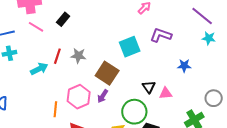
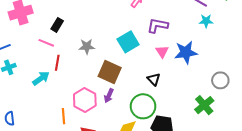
pink line: (36, 27) -> (46, 43), moved
gray star: (78, 56) -> (87, 46), moved
blue star: (184, 66) -> (186, 52), size x1.6
pink triangle: (166, 93) -> (162, 52), moved, turned -48

